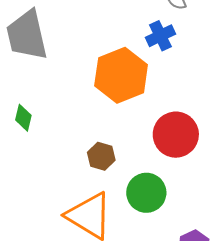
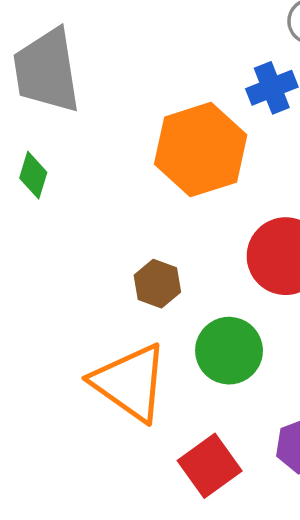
green diamond: (23, 118) -> (33, 175), moved

